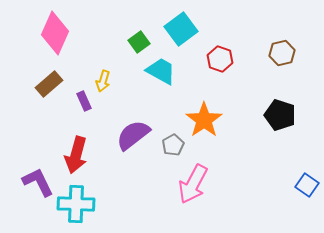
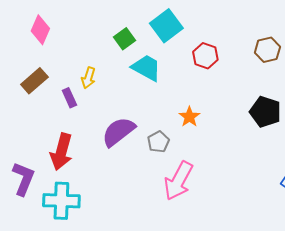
pink diamond: (55, 33) -> (40, 30), size x0.7
orange star: (204, 120) -> (189, 117), size x0.6
purple L-shape: (38, 182) -> (23, 179), turned 48

